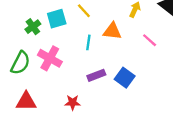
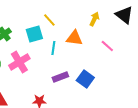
cyan square: (57, 19) -> (34, 34), moved
pink cross: (50, 58) -> (19, 62), turned 30

